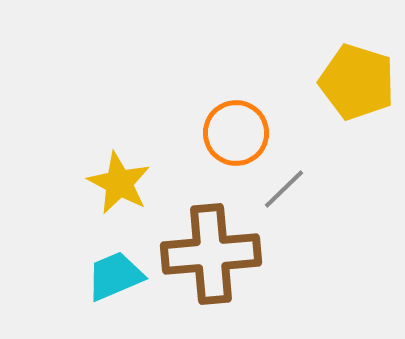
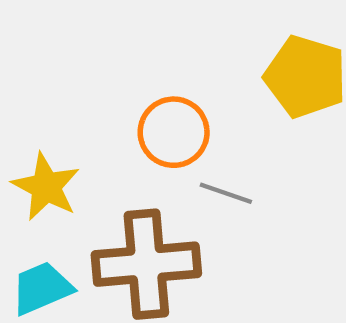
gray line: (284, 189) -> (226, 193), turned 63

